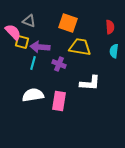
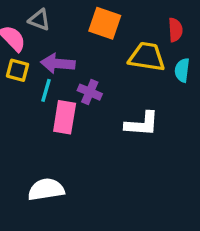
yellow square: (22, 42) -> (18, 70), moved
yellow trapezoid: (80, 47) -> (147, 57), moved
white semicircle: (33, 95) -> (46, 189), moved
pink rectangle: (59, 101) -> (65, 117), moved

